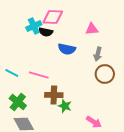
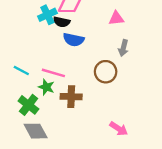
blue semicircle: (67, 49) -> (74, 40), moved
brown circle: (105, 74) -> (106, 72), moved
green star: (65, 106) -> (46, 87), moved

